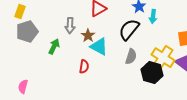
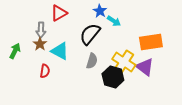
cyan arrow: (153, 17) -> (114, 21), turned -64
gray arrow: (70, 26) -> (41, 30), moved
brown star: (88, 36) -> (40, 44), moved

